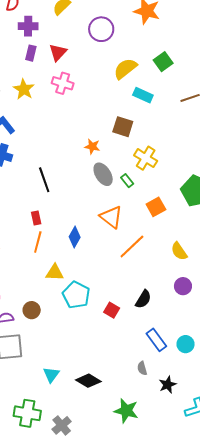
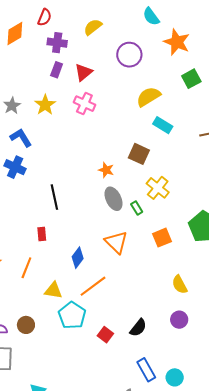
green square: (163, 62) -> (191, 79), moved
orange line: (38, 242) -> (26, 268), moved
orange line: (132, 246) -> (93, 286), moved

